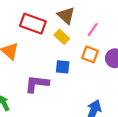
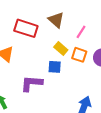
yellow rectangle: (62, 37) -> (61, 49), moved

